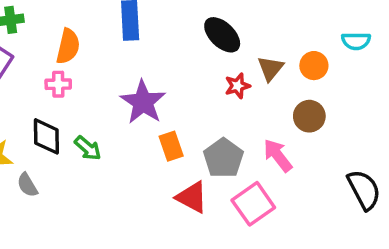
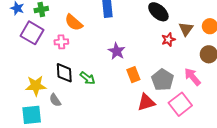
orange semicircle: (68, 46) -> (74, 23), turned 120
pink cross: (58, 84) -> (61, 42), moved
purple star: (143, 102) -> (117, 51), size x0.7
red triangle: (192, 197) -> (146, 102), turned -42

